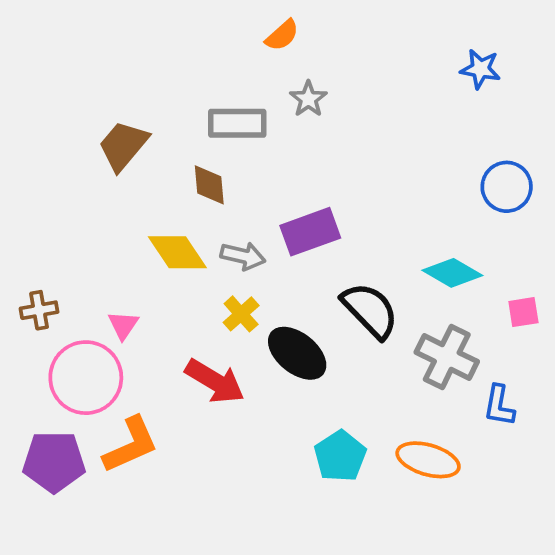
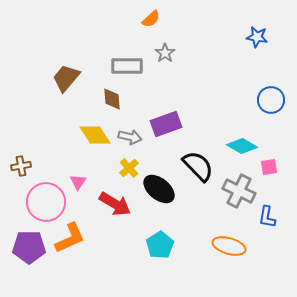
pink square: (523, 312) -> (269, 167), moved
pink triangle: (123, 325) -> (78, 182), moved
cyan pentagon: (340, 456) -> (160, 245), moved

